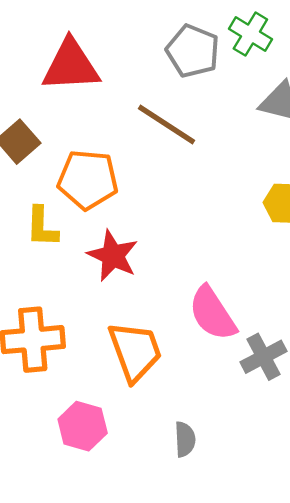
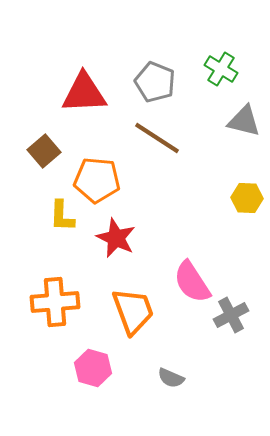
gray pentagon: (193, 51) -> (155, 82), moved
gray semicircle: (185, 439) -> (171, 378), turned 116

